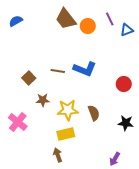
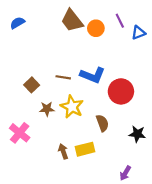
red circle: (124, 84) -> (121, 91), moved, size x1.5
yellow star: (68, 110) -> (72, 107), moved, turned 30
yellow rectangle: (66, 134) -> (85, 149), moved
brown arrow: (58, 155) -> (63, 151), moved

